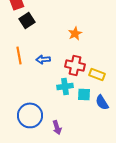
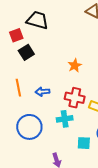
cyan square: (84, 94) -> (84, 143), moved
blue circle: (30, 115) -> (29, 127), moved

